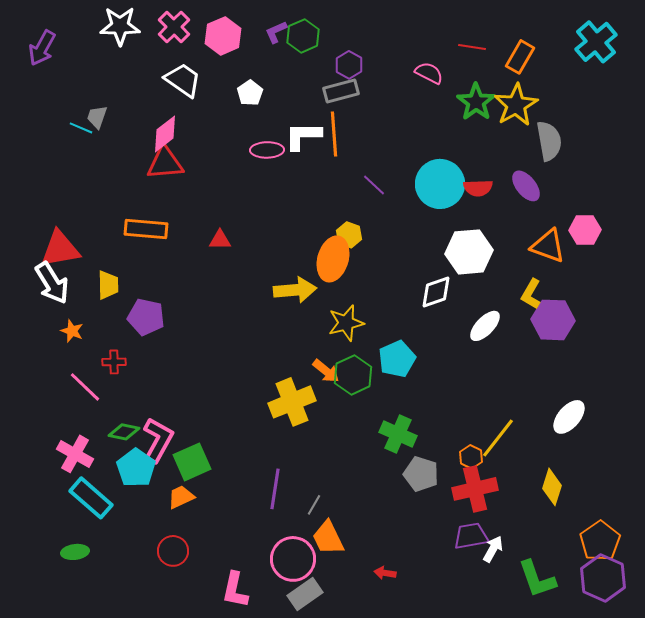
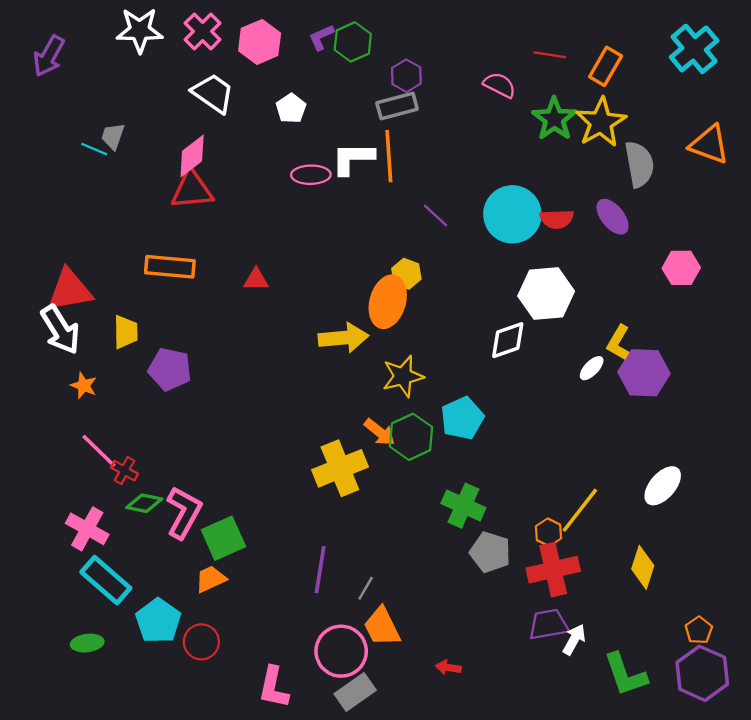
orange triangle: (548, 246) -> (709, 144), moved
white ellipse: (485, 326) -> (592, 368), moved, size x0.7
red cross: (114, 362) -> (124, 471), moved, turned 30
cyan pentagon: (136, 468) -> (158, 621), moved
orange pentagon: (600, 541) -> (699, 630), size x0.6

